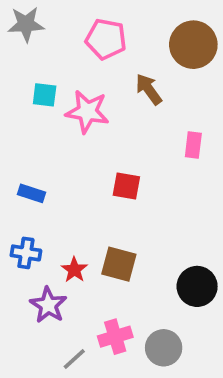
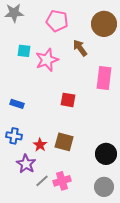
pink star: (87, 112) -> (47, 60), turned -30
pink rectangle: (193, 145) -> (104, 78), size x1.6
gray circle: (164, 348) -> (104, 187), moved
gray line: (74, 359) -> (42, 181), moved

